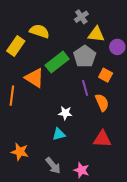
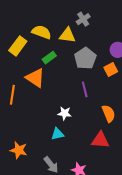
yellow triangle: (96, 34) -> (67, 35), moved
green rectangle: (57, 62) -> (49, 58), moved, size x0.6
orange square: (106, 75) -> (111, 70), moved, turned 32
orange semicircle: (102, 102) -> (109, 113), moved

